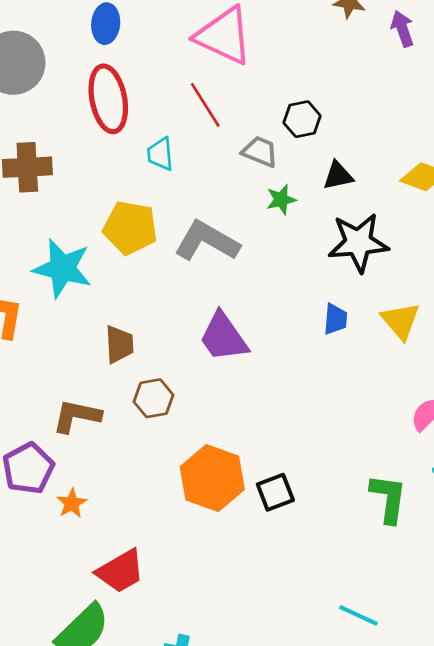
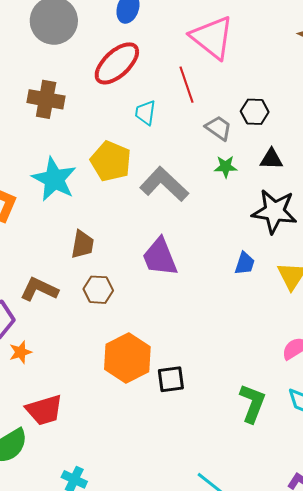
red ellipse: (108, 99) -> (117, 63), turned 45

